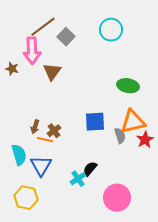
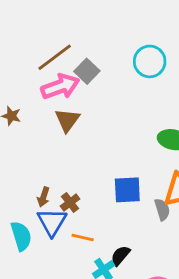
pink arrow: (32, 51) -> (60, 87), moved, turned -108
orange line: (45, 140) -> (83, 237), moved
blue triangle: (41, 166) -> (52, 222), moved

